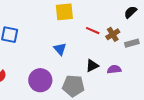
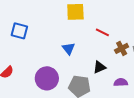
brown cross: (113, 34) -> (122, 48), moved
purple semicircle: (114, 69) -> (121, 82), moved

